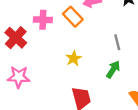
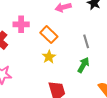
orange rectangle: (73, 17) -> (49, 35), moved

